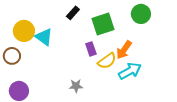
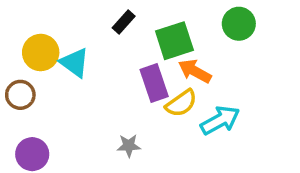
purple rectangle: (91, 49) -> (154, 83), size x1.5
orange arrow: (124, 50) -> (195, 71), moved, turned 84

